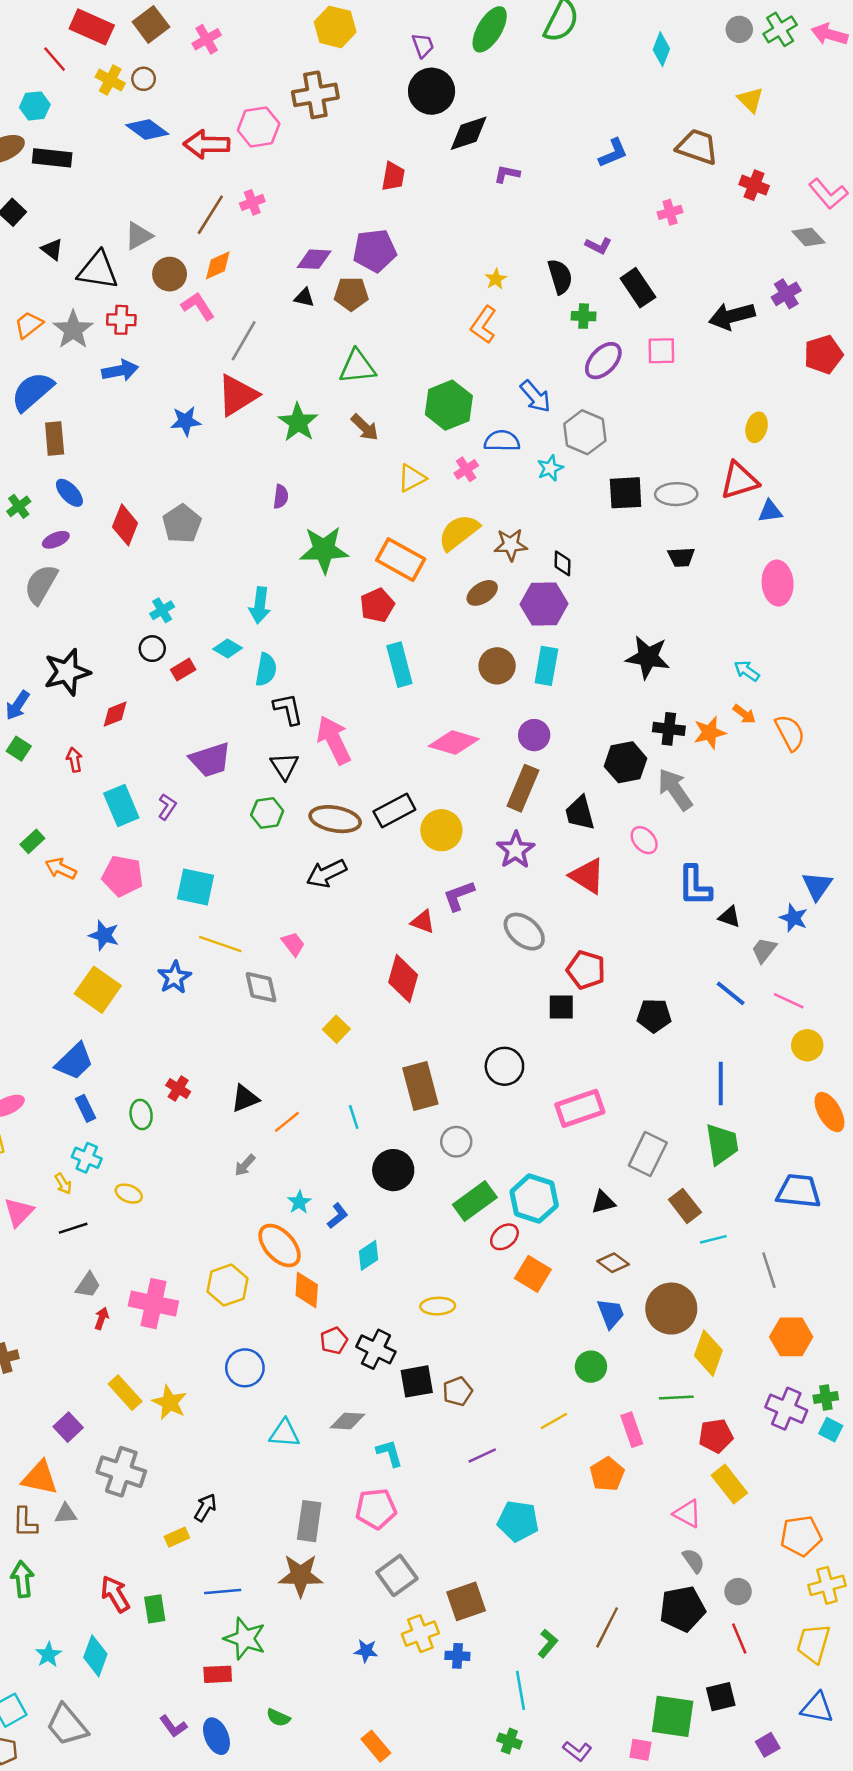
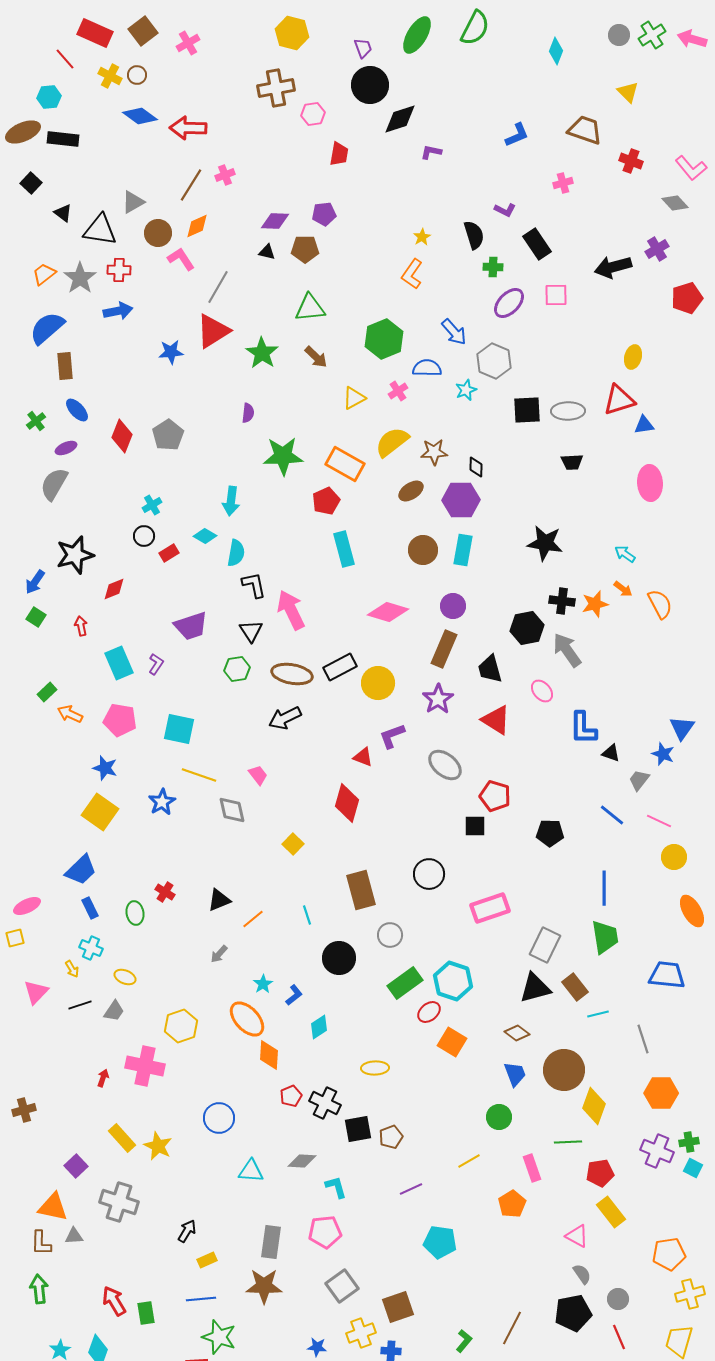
pink hexagon: (259, 127) -> (313, 114), moved, size x0.7
purple pentagon: (375, 251) -> (324, 214), size x0.7
black triangle: (603, 1202) -> (535, 988), moved, size x1.6
gray trapezoid: (88, 1285) -> (114, 1011), moved
yellow hexagon: (228, 1285) -> (181, 1026), moved
yellow rectangle: (177, 1537) -> (207, 1260), moved

